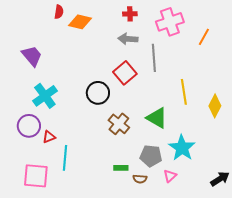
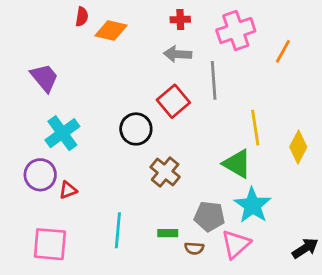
green triangle: (157, 118) -> (237, 164), moved
cyan line: (65, 158) -> (118, 230), moved
pink triangle: (170, 176) -> (236, 244), size x1.6

